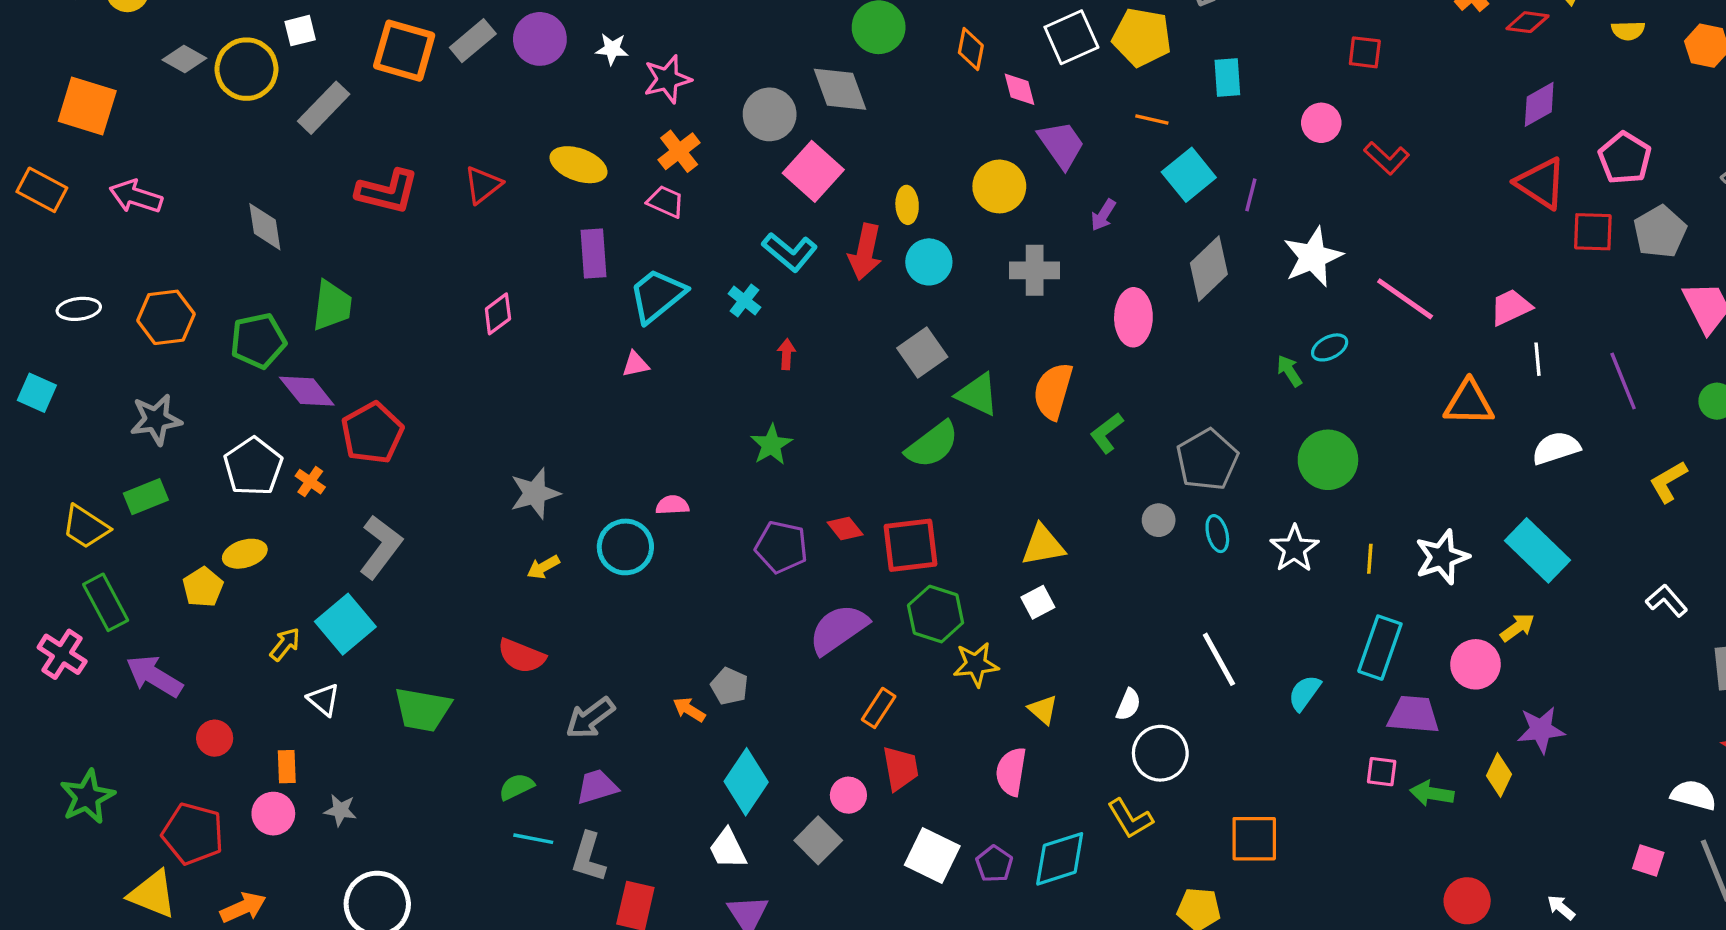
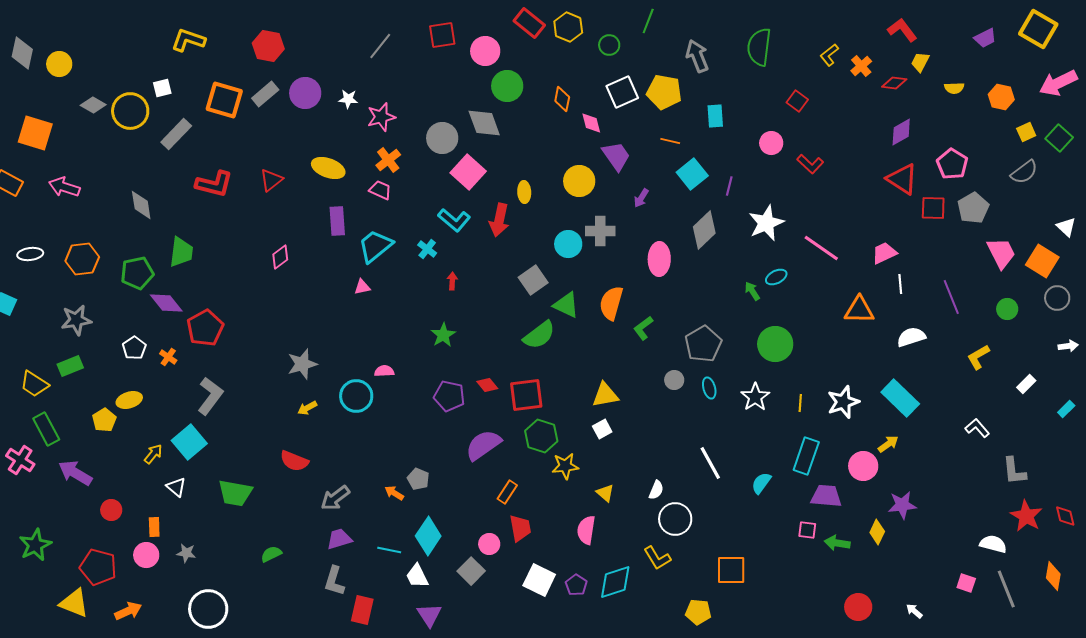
red square: (1365, 52) -> (797, 101), turned 30
cyan circle: (929, 262) -> (568, 244), moved
white pentagon: (253, 466) -> (134, 348), size x0.7
green semicircle: (516, 787) -> (271, 554), moved
cyan line: (533, 839) -> (389, 550), moved

